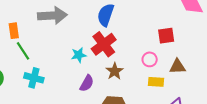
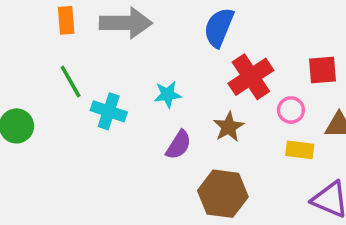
orange rectangle: (14, 31) -> (66, 20), moved
red cross: (104, 44) -> (251, 77), moved
cyan cross: (34, 78) -> (109, 111), moved

